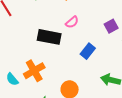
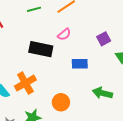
blue rectangle: (88, 51) -> (80, 64), turned 49

